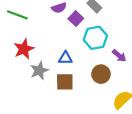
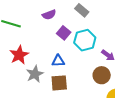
purple square: (76, 19) -> (64, 33), moved
brown circle: (101, 74) -> (102, 75), moved

